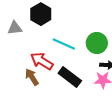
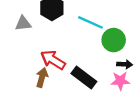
cyan line: (64, 44) -> (90, 22), moved
brown arrow: (32, 77) -> (42, 78), turned 48

